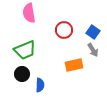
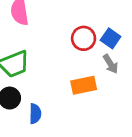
red circle: (64, 30) -> (84, 38), moved

